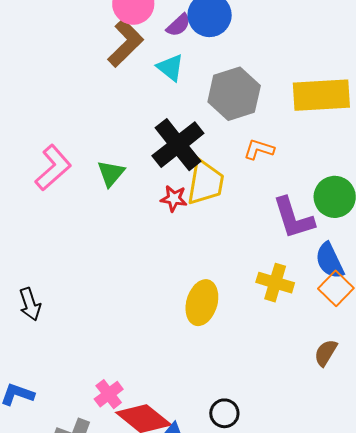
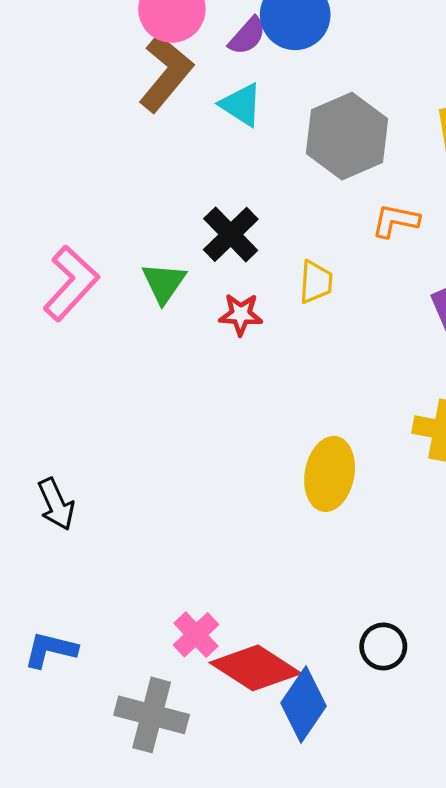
black cross: (178, 145) -> (231, 234), moved, size x0.7
yellow trapezoid: (205, 182) -> (316, 282), size x0.6
red star: (174, 198) -> (241, 314), moved

